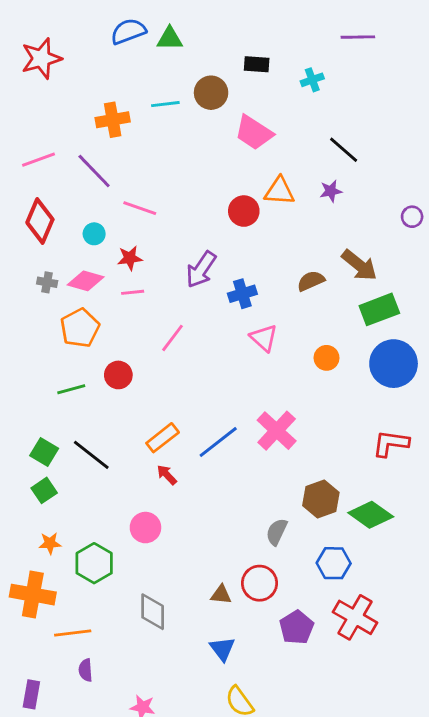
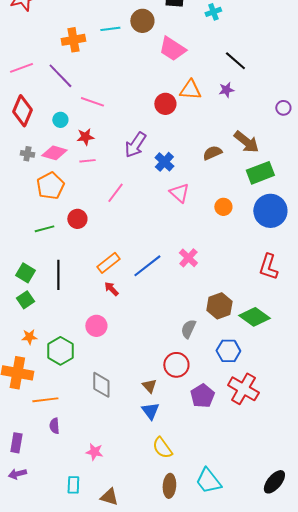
blue cross: (242, 294) -> (164, 162), turned -30
pink cross: (277, 431) -> (188, 258), size x0.7
red L-shape: (391, 443) -> (268, 267), turned -80
black line: (91, 455) -> (58, 275), turned 52
brown triangle: (221, 595) -> (149, 386), moved, turned 42

